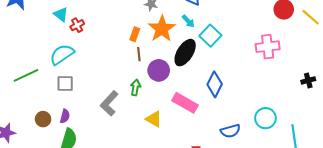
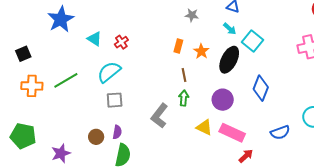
cyan triangle: (61, 14) -> (94, 39), moved
orange star: (162, 29) -> (201, 51), moved, size x0.6
brown line: (139, 54) -> (184, 75), moved
purple circle: (159, 70) -> (223, 100), moved
green line: (26, 75) -> (66, 80), moved
pink rectangle: (185, 103) -> (232, 133), moved

